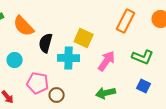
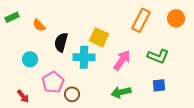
orange semicircle: (24, 26) -> (39, 25), size x0.6
pink pentagon: (38, 83) -> (53, 82), turned 30
blue square: (144, 86) -> (159, 85), turned -32

